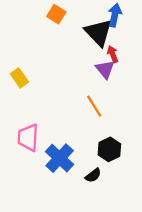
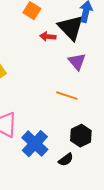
red arrow: (113, 54) -> (48, 37), moved, turned -63
orange line: (94, 106) -> (67, 96), turned -40

